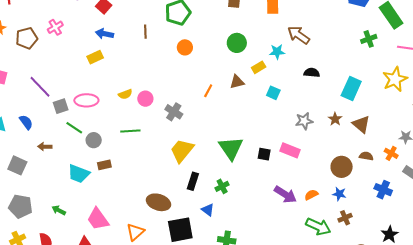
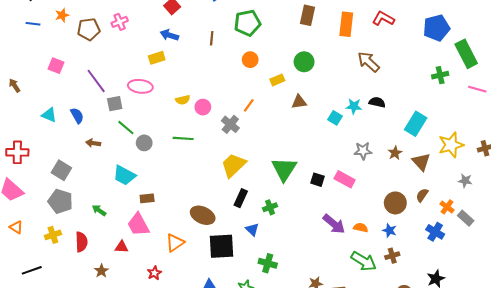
cyan star: (277, 52) -> (354, 106), moved
yellow rectangle: (259, 67) -> (277, 80), moved
yellow star: (395, 79) -> (451, 145), moved
orange line: (208, 91) -> (249, 105), moved
pink ellipse: (86, 100) -> (140, 86), moved
orange cross: (391, 153) -> (447, 207), moved
brown semicircle: (366, 156) -> (422, 195), turned -72
gray square: (17, 165) -> (61, 170), moved
brown rectangle: (104, 165) -> (147, 198), moved
orange semicircle: (311, 195) -> (361, 228), turned 32

